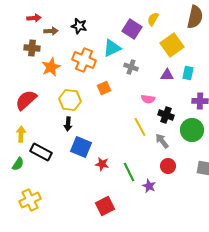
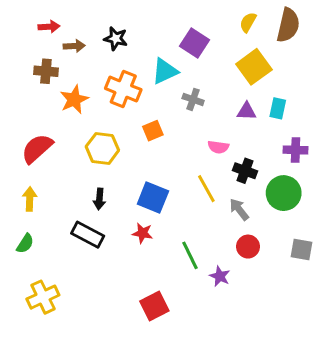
yellow semicircle: (153, 19) -> (248, 22), moved
black arrow: (68, 124) -> (99, 199), moved
blue square: (81, 147) -> (153, 198), moved
black rectangle: (41, 152) -> (88, 235), moved
red star: (102, 164) -> (143, 233), moved

